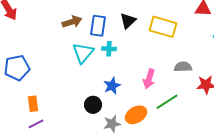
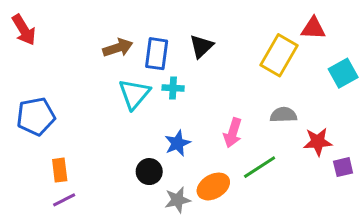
yellow rectangle: (163, 27) -> (279, 55), moved, turned -76

